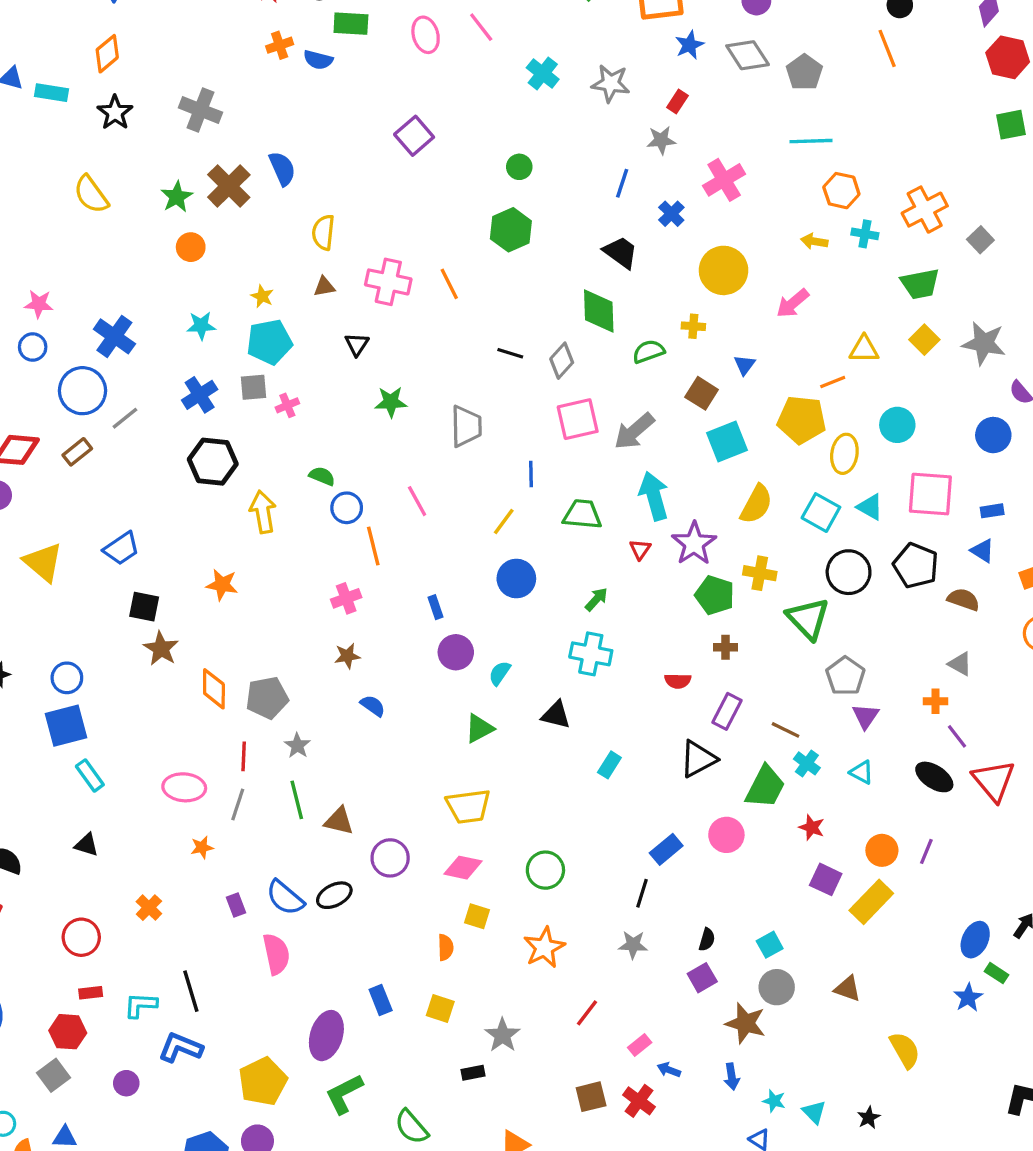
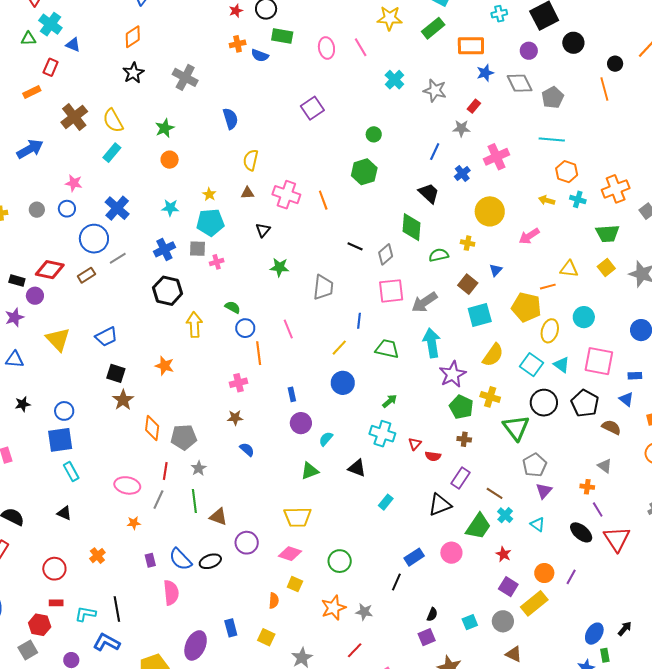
cyan rectangle: (51, 93) -> (112, 153), moved, turned -66
brown cross: (229, 186) -> (74, 117), moved
red triangle: (640, 549) -> (415, 444), moved
gray star: (633, 945) -> (364, 612), moved
green rectangle: (997, 973) -> (605, 655), turned 40
gray circle: (777, 987) -> (503, 621), moved

